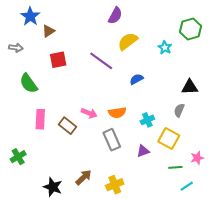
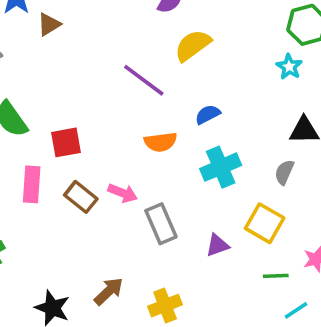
cyan star: (165, 48) -> (289, 67), moved
red square: (58, 60) -> (66, 142), moved
pink arrow: (89, 113) -> (123, 193), moved
orange semicircle: (117, 113) -> (161, 142), moved
cyan cross: (147, 120) -> (221, 167), moved, size x1.5

